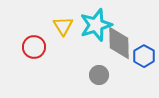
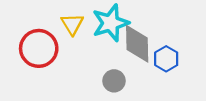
red circle: (34, 47) -> (39, 48), size x1.4

